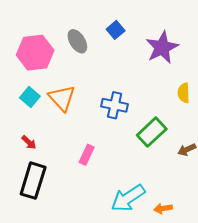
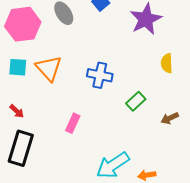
cyan square: (30, 97) -> (18, 67), turned -36
green rectangle: (152, 132) -> (136, 101), size x0.7

